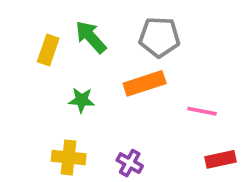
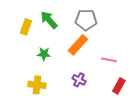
orange rectangle: (145, 83) -> (78, 45), turned -30
red rectangle: (221, 159) -> (119, 86), turned -49
purple cross: (130, 163) -> (79, 80), moved

